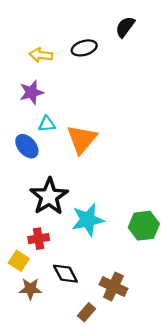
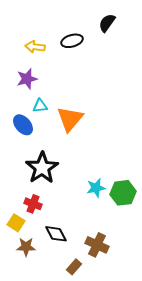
cyan star: (88, 220) -> (96, 188), moved, size x0.7
red cross: (39, 239) -> (33, 204), turned 30

